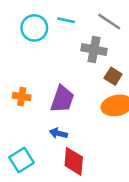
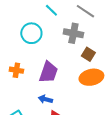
cyan line: (66, 20) -> (51, 10), turned 32
cyan circle: (34, 28) -> (31, 33), moved

